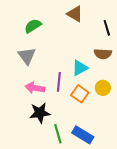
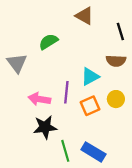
green semicircle: (33, 26) -> (48, 42), moved
gray triangle: (27, 56) -> (17, 63), moved
orange square: (80, 94) -> (90, 106), turned 30

